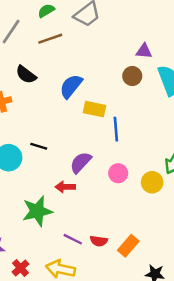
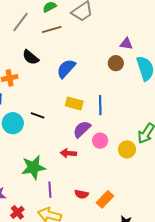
yellow rectangle: (95, 109) -> (74, 104), moved
purple semicircle: (81, 162) -> (82, 129), moved
red arrow: (65, 187) -> (68, 153), moved
purple line: (73, 239) -> (50, 190), moved, turned 56

